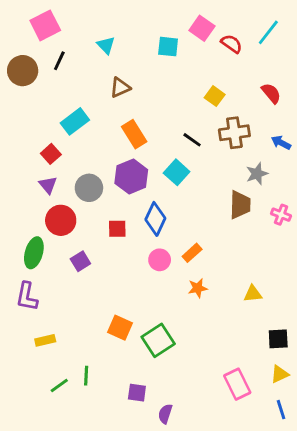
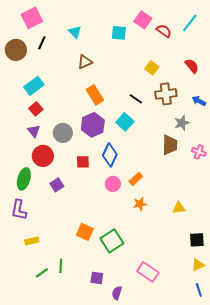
cyan rectangle: (75, 121) -> (34, 86), moved
pink rectangle: (237, 384) -> (148, 272), moved, turned -30

